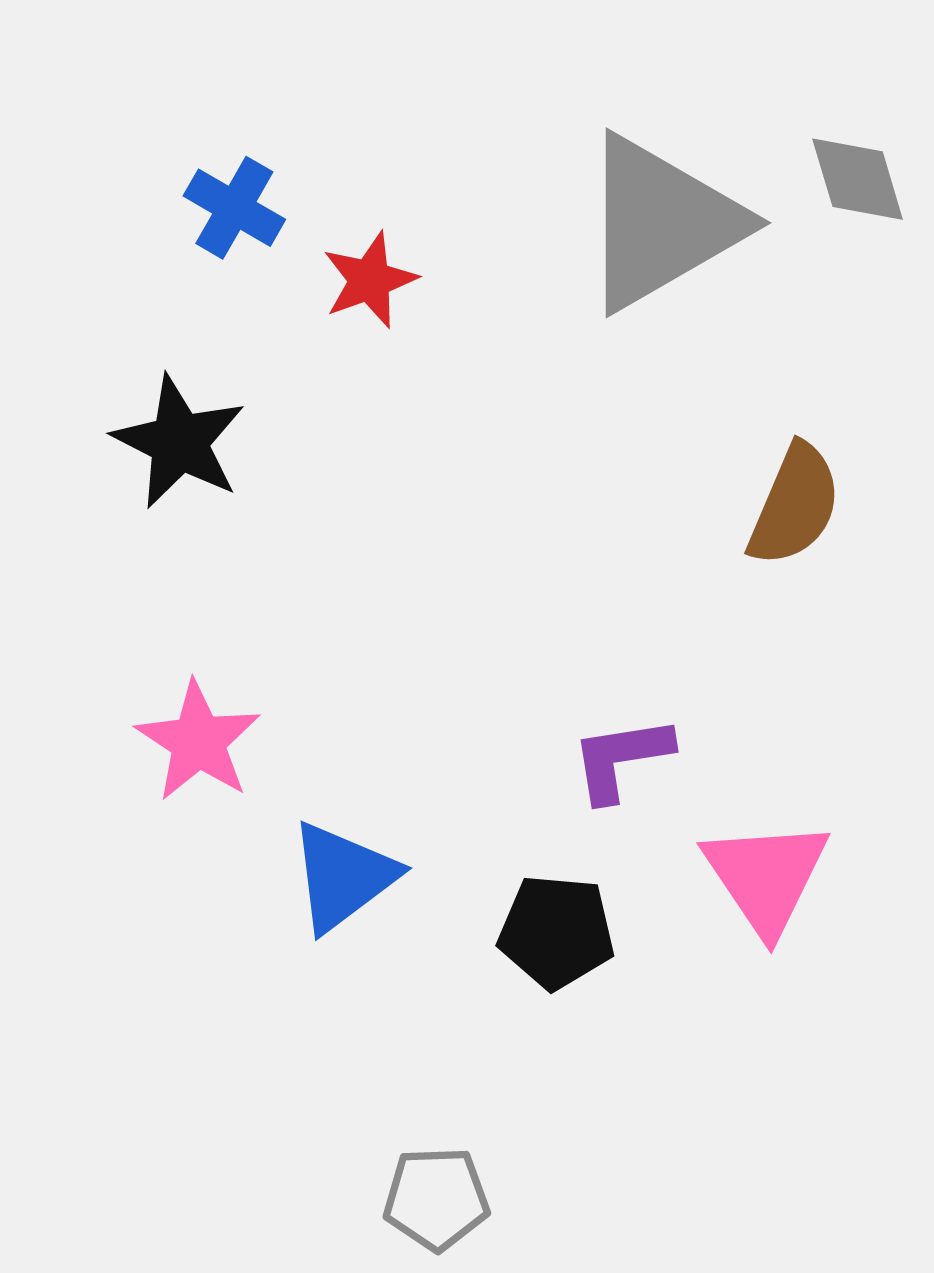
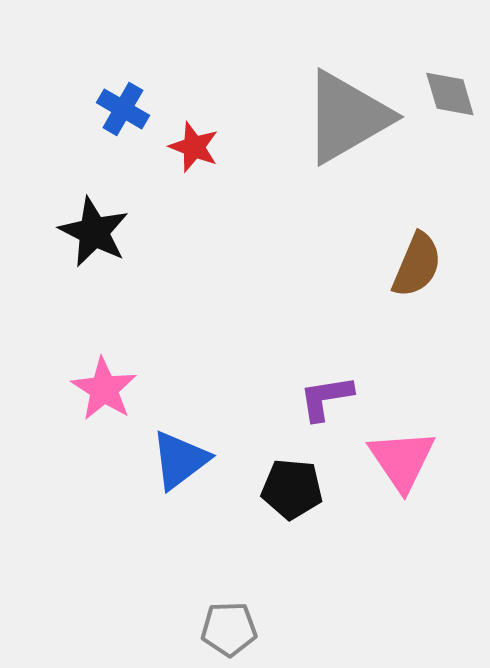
red star: (370, 280) -> (194, 147), turned -30

